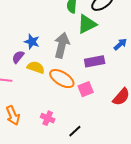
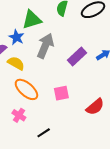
green triangle: (87, 24) -> (32, 20), moved
purple rectangle: (95, 61) -> (77, 56), moved, turned -42
orange ellipse: (62, 79) -> (26, 89), moved

